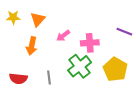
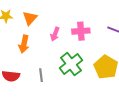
pink arrow: (63, 36) -> (55, 34), turned -32
pink cross: (90, 43) -> (81, 31), moved

